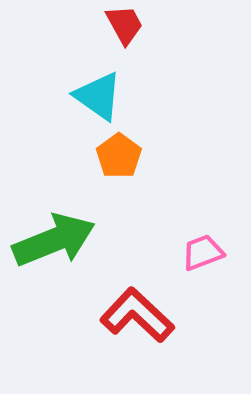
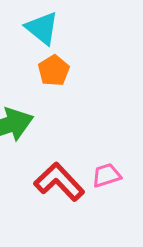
pink trapezoid: (203, 253) -> (106, 175), moved

